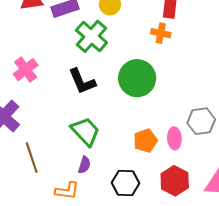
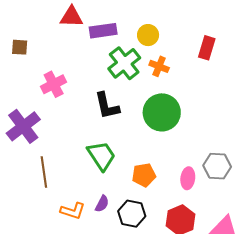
orange cross: (161, 33) -> (159, 66), moved
orange pentagon: (145, 141) -> (144, 175), moved
purple semicircle: (84, 165) -> (102, 204), moved

